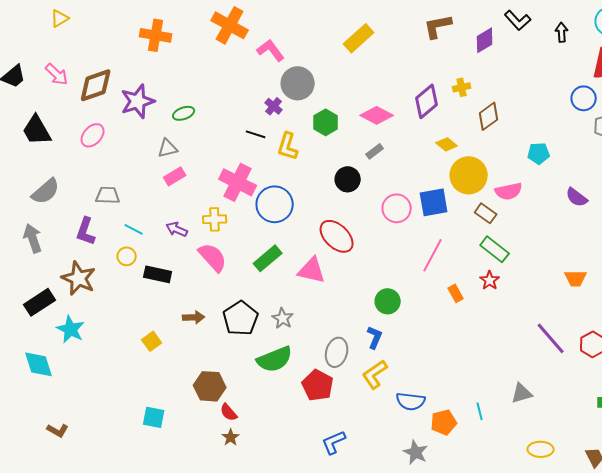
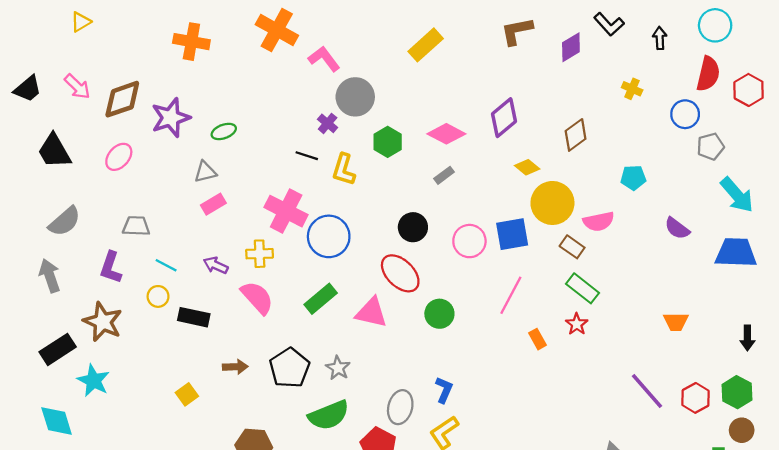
yellow cross: (462, 87) -> (632, 89), moved, turned 36
black circle: (348, 179) -> (413, 227), moved
green circle: (388, 301) -> (439, 314), moved

